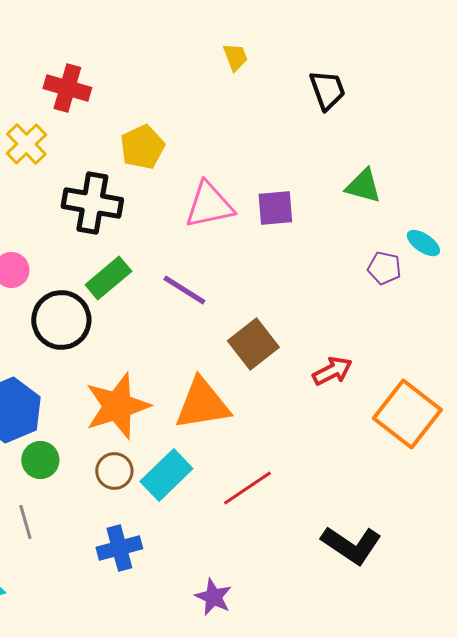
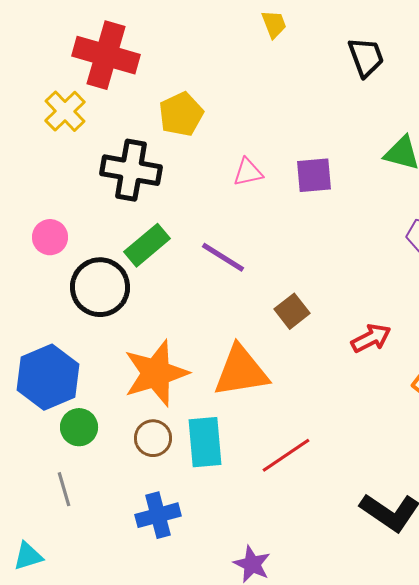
red cross: (67, 88) -> (106, 55), size x1.4
pink triangle: (209, 205) -> (248, 172), size x0.6
brown square: (253, 344) -> (292, 311), size x0.7
cyan rectangle: (166, 475) -> (205, 442), turned -51

